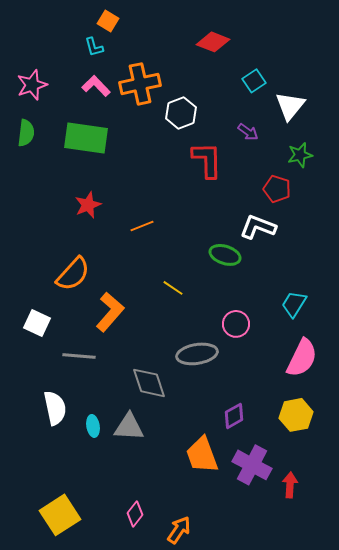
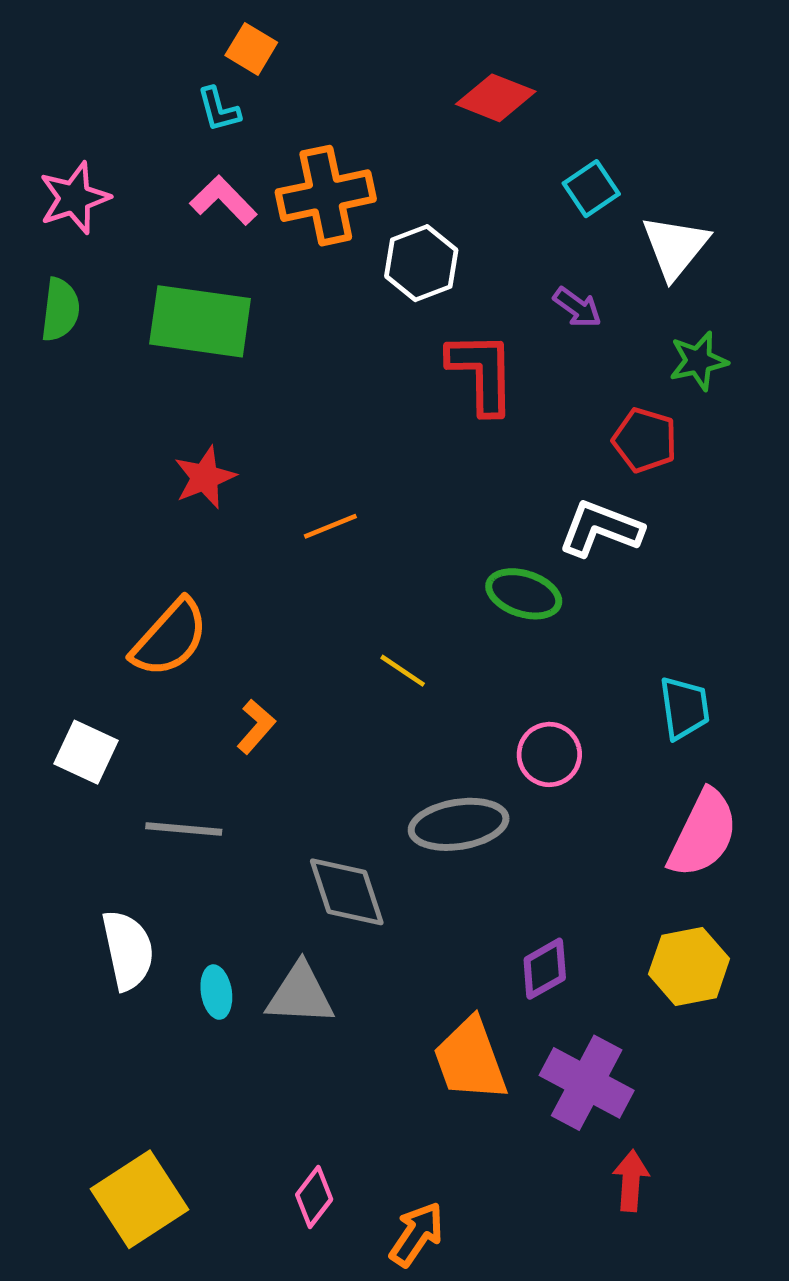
cyan trapezoid: (294, 304) -> (684, 708), turned 140
orange L-shape: (110, 312) -> (256, 727), size x0.6
red arrow: (290, 485) -> (631, 1181), moved

